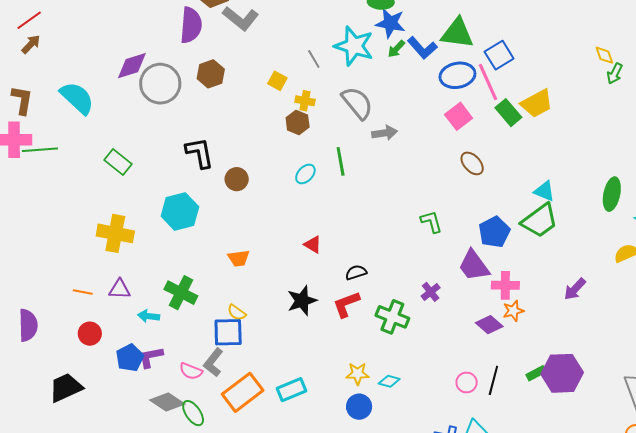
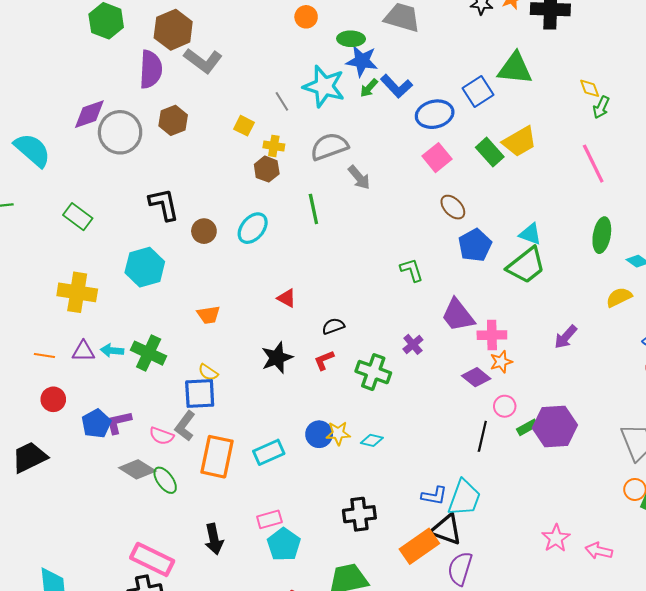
green triangle: (457, 33) -> (515, 68), moved
pink line: (488, 82) -> (593, 164), moved
gray semicircle: (357, 103) -> (329, 147), turned -69
gray arrow: (385, 133) -> (359, 177), turned 60
cyan ellipse: (305, 174) -> (253, 228), moved, size x1.4
blue pentagon: (494, 232) -> (475, 245), moved
red L-shape: (346, 304) -> (324, 360), size x0.7
cyan arrow: (149, 316) -> (112, 350), moved
pink circle: (467, 382) -> (505, 406), moved
orange rectangle: (243, 392) -> (217, 457), turned -39
blue circle: (359, 407) -> (319, 434), moved

